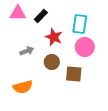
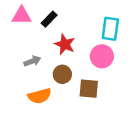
cyan rectangle: (80, 24) -> (110, 29), moved
orange semicircle: (23, 87) -> (40, 96), moved

